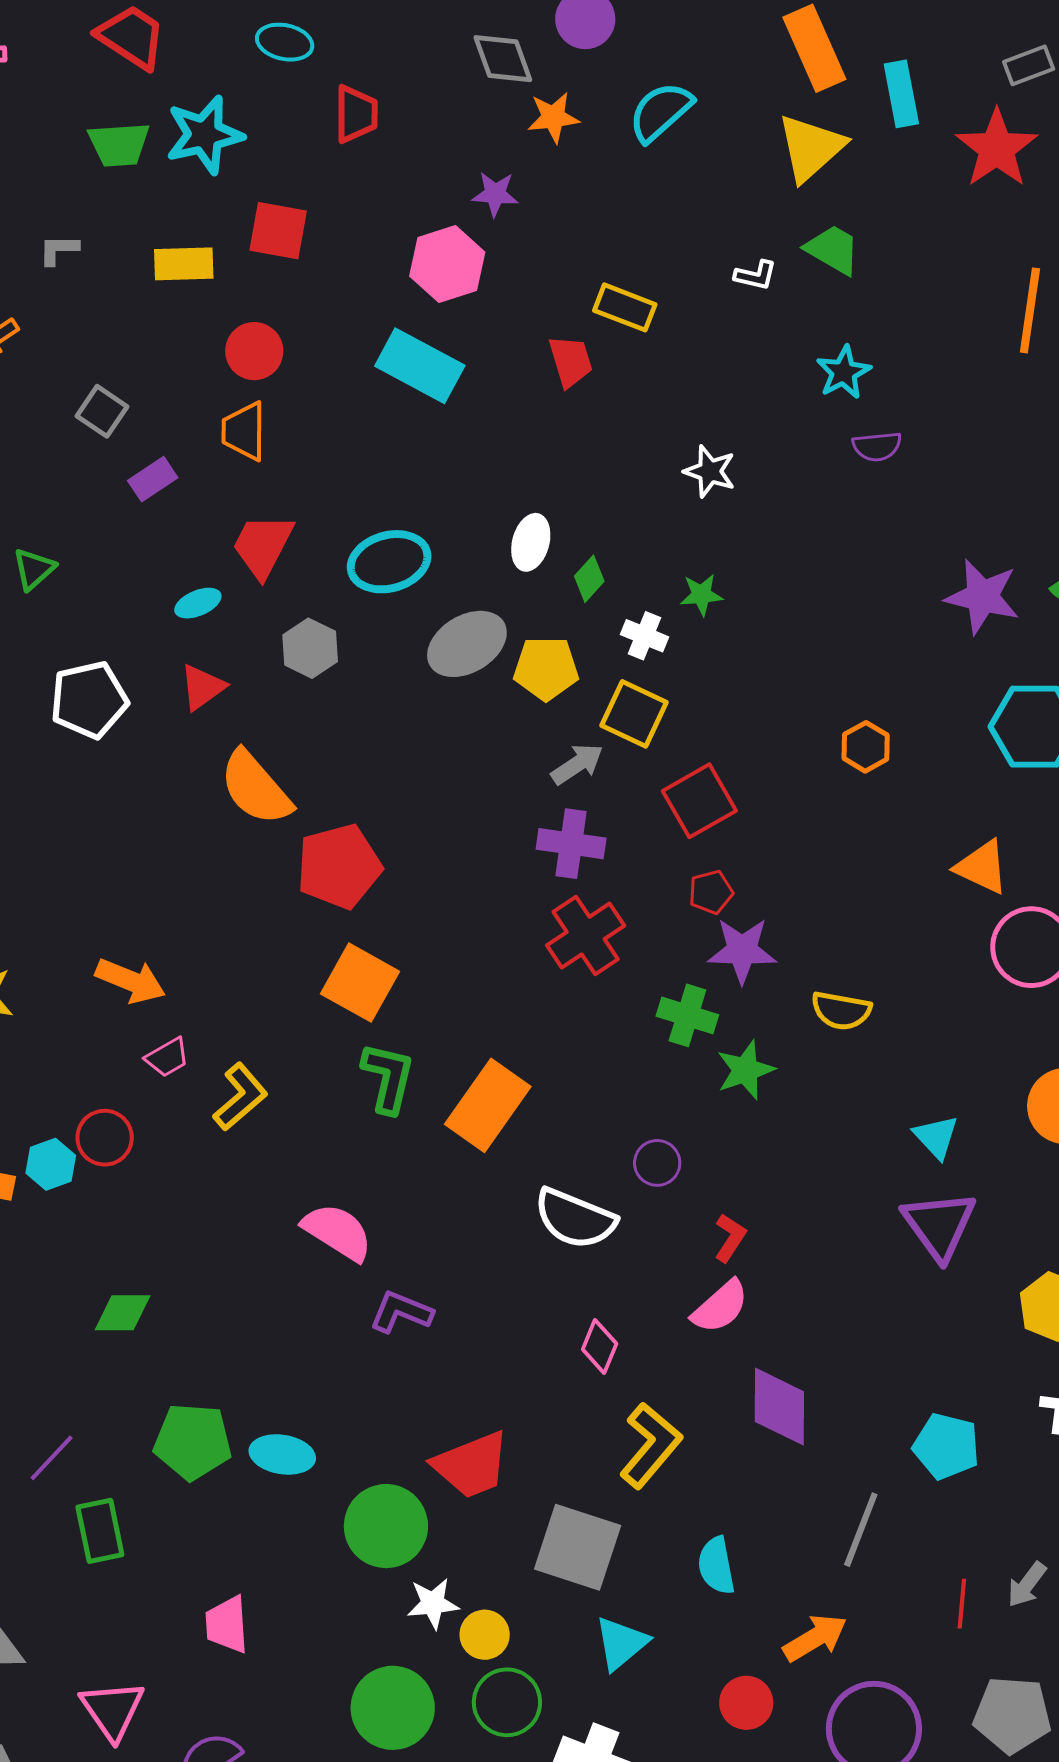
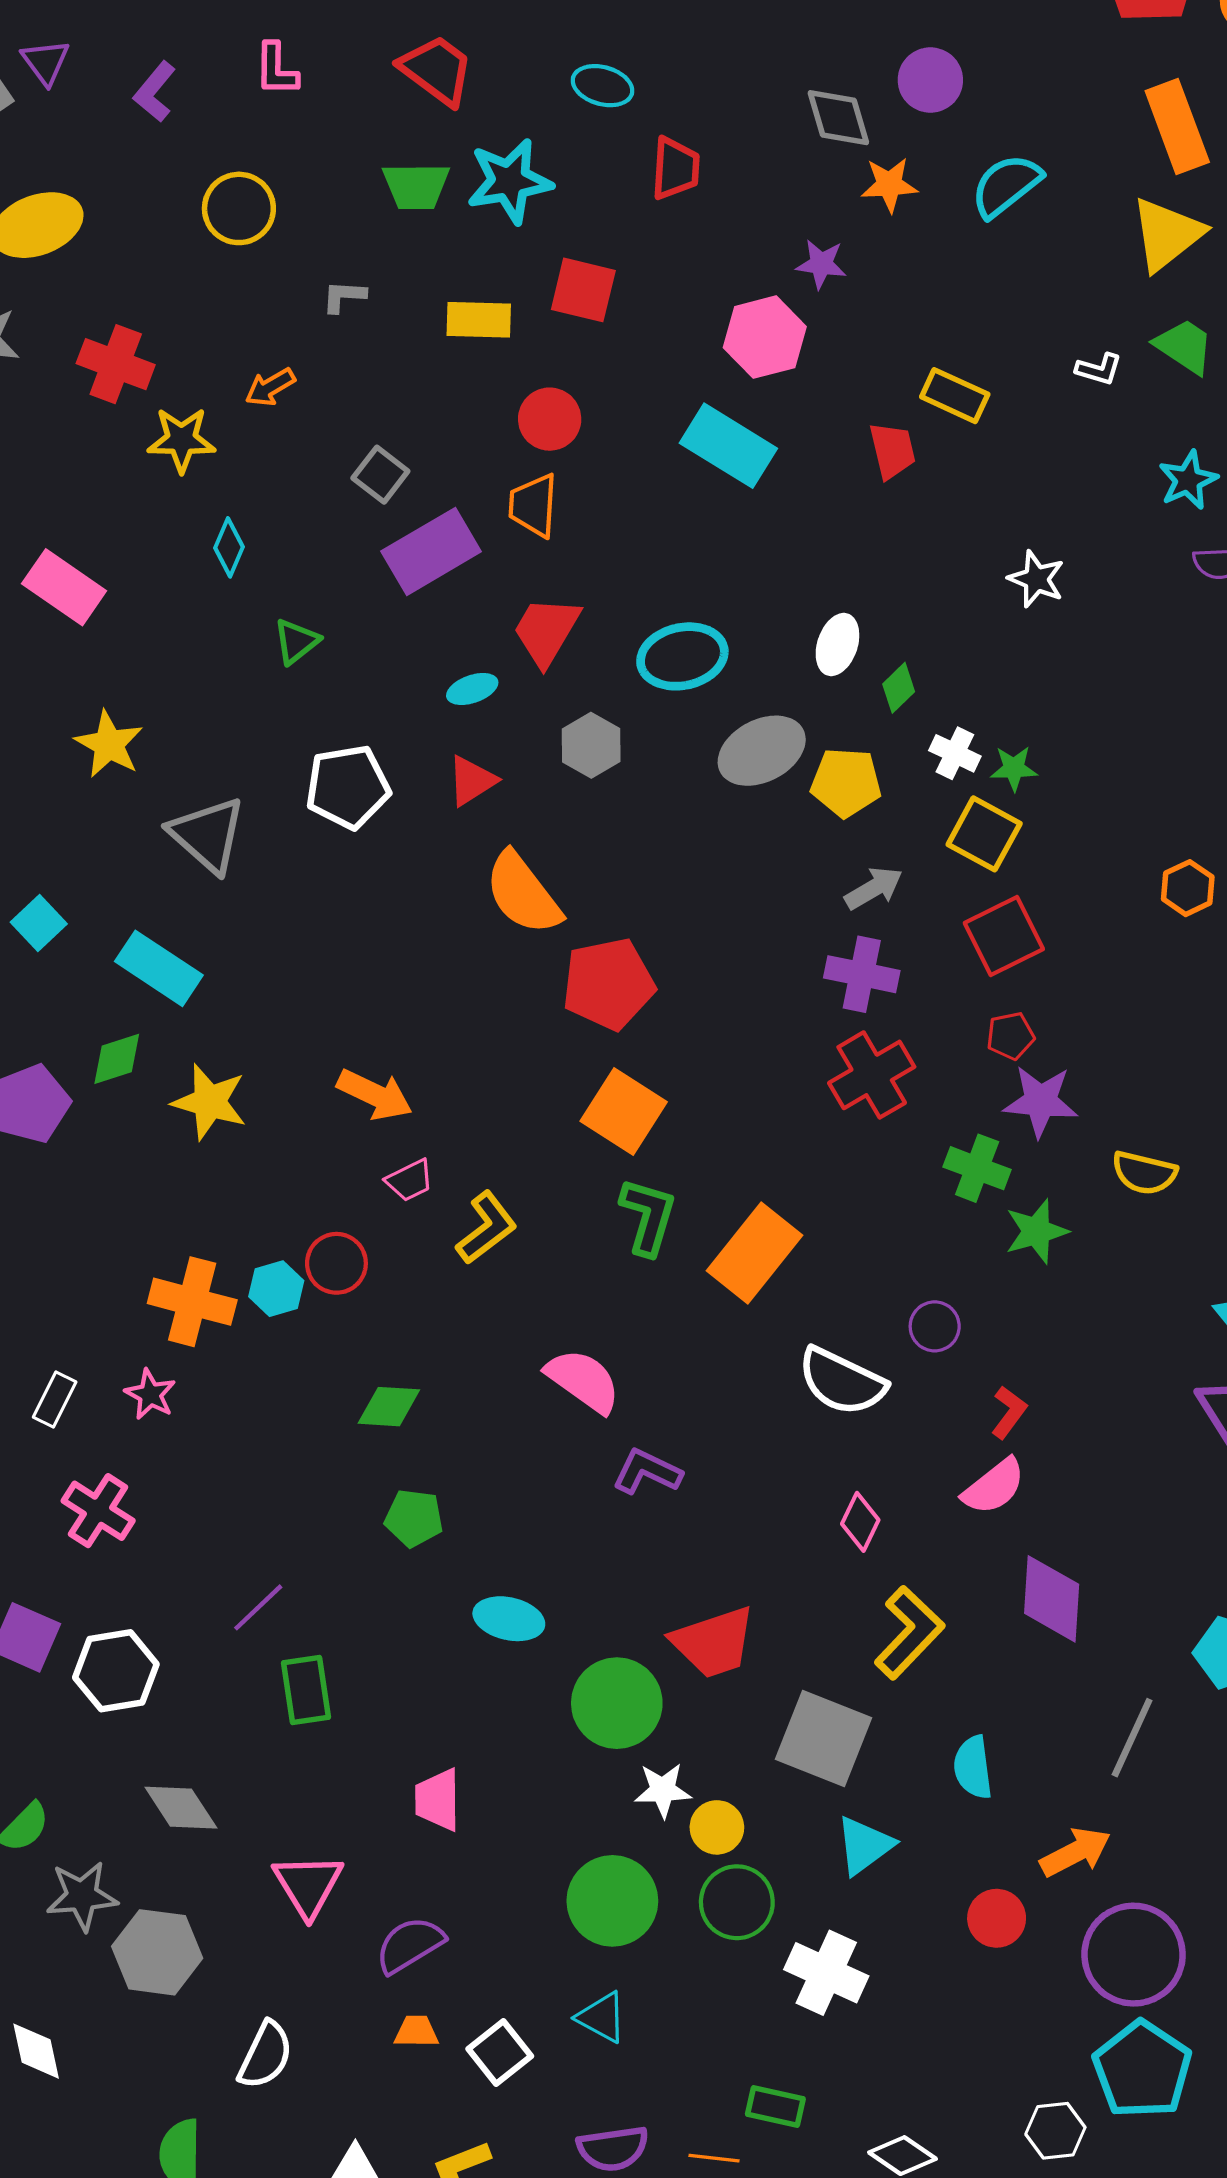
purple rectangle: (153, 479) -> (431, 551), size x1.8
green star: (701, 595) -> (1014, 768), moved
yellow square: (634, 714) -> (984, 834), moved
green diamond: (123, 1313) -> (389, 1407), moved
green pentagon: (193, 1442) -> (414, 1518), moved, size x0.7

